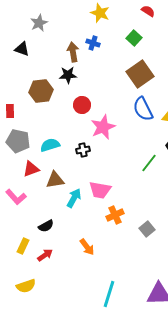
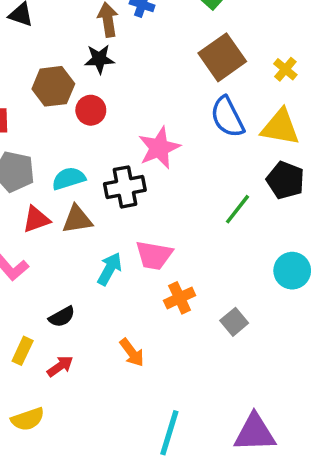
red circle: (82, 105) -> (91, 110), moved
black cross: (83, 150) -> (125, 187), size x1.6
brown triangle: (55, 180) -> (77, 219), moved

